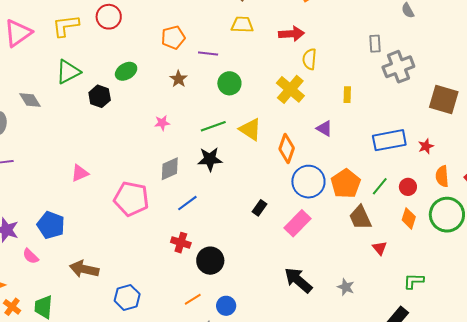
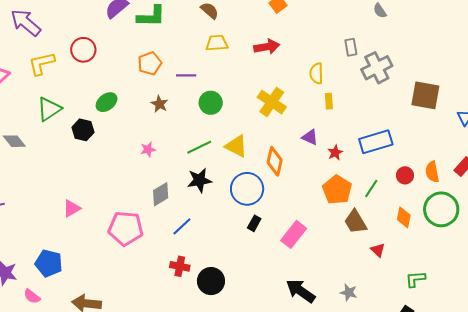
yellow semicircle: (310, 59) -> (316, 73), moved
red star: (426, 146) -> (335, 153), moved
blue circle: (308, 182) -> (247, 189), moved
red circle: (408, 187) -> (405, 175), moved

